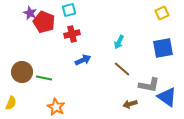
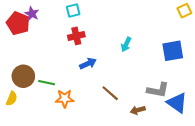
yellow square: (162, 13) -> (184, 11), moved
red pentagon: (44, 22) -> (18, 23), moved
brown line: (122, 69) -> (110, 93), moved
yellow semicircle: (11, 103) -> (12, 99), moved
orange star: (56, 107) -> (65, 99), moved, turned -30

